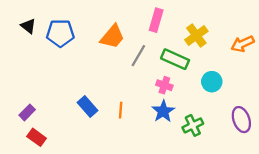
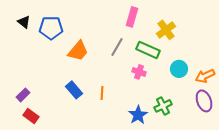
orange trapezoid: (112, 37) -> (78, 51), moved
orange arrow: (243, 44) -> (205, 76), moved
blue star: (163, 111) -> (138, 115), moved

